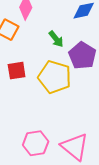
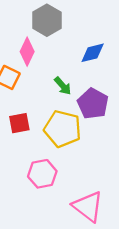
pink hexagon: (36, 143) -> (42, 174), moved

